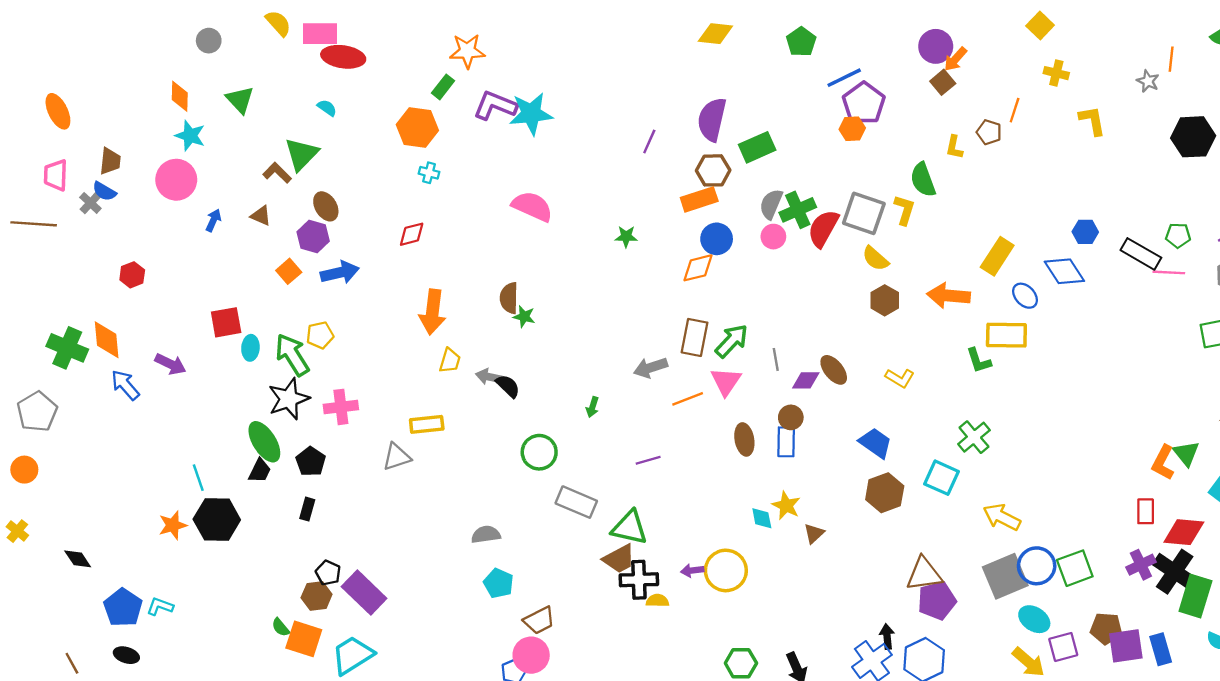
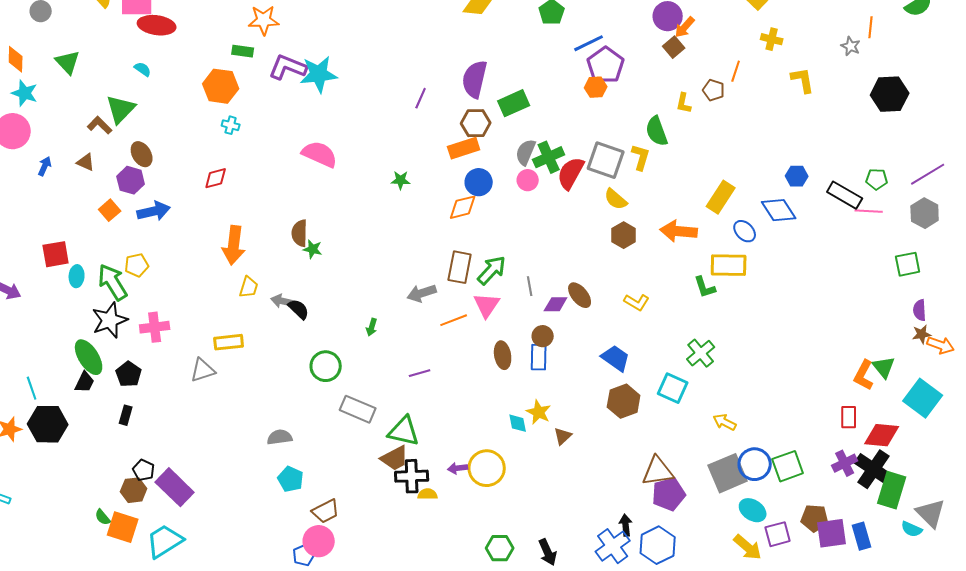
green rectangle: (443, 87) -> (243, 51), turned 60
yellow arrow: (1002, 517) -> (725, 422), size x0.7

